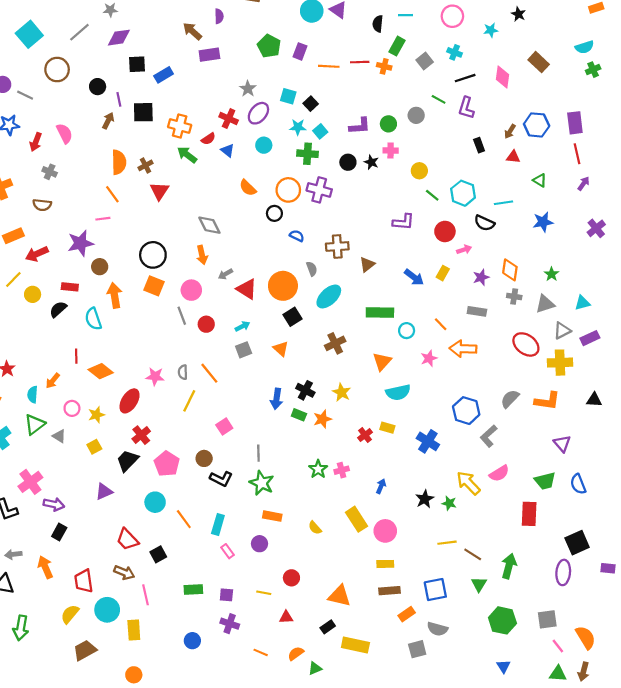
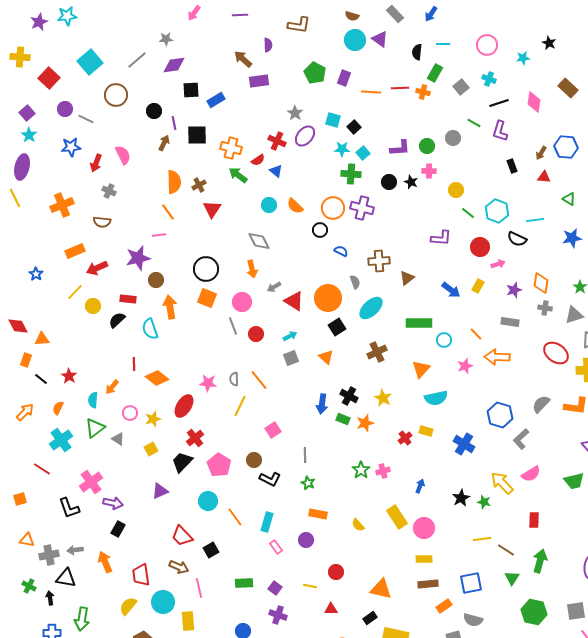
cyan circle: (264, 145) -> (269, 205), moved
green star: (262, 483) -> (308, 483), size x0.6
red rectangle: (529, 514) -> (534, 520), moved, size x0.7
purple square: (226, 595) -> (275, 588), turned 32

